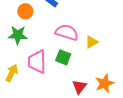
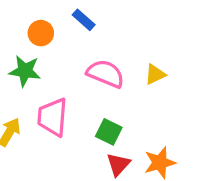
yellow triangle: (92, 42) -> (155, 74), moved
green square: (63, 57) -> (109, 132), moved

